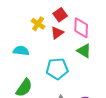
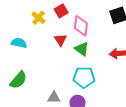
red triangle: (57, 33) -> (60, 40), moved, turned -32
cyan pentagon: (57, 69) -> (84, 77), moved

